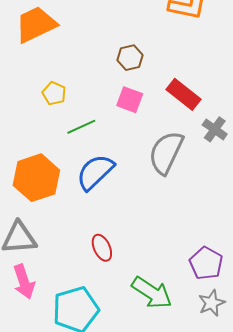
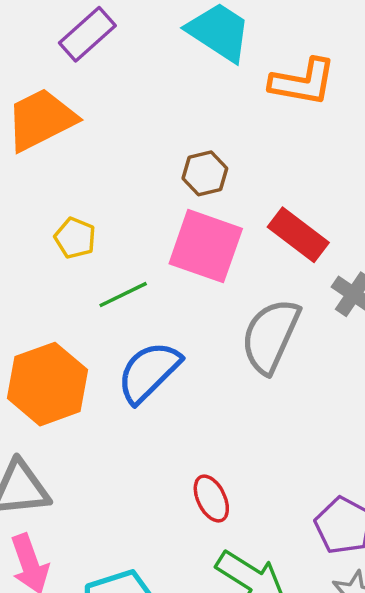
pink square: (130, 100) -> (206, 246), size x1.6
red ellipse: (102, 248) -> (211, 499), moved

